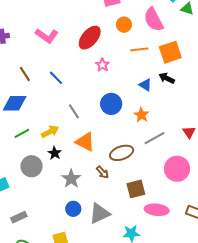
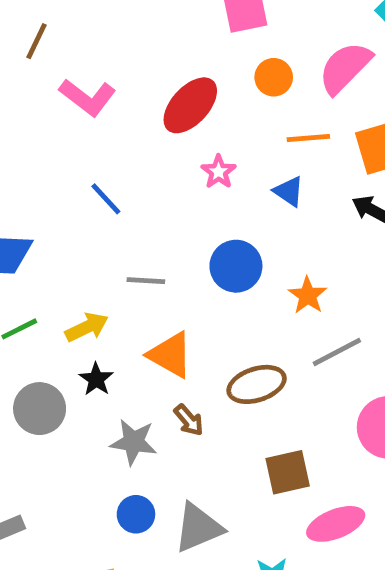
pink semicircle: (154, 20) -> (345, 68), turned 70
brown line: (25, 74) -> (37, 41), moved, turned 56
blue triangle: (145, 85) -> (289, 191), moved
gray line: (74, 111) -> (146, 281), turned -56
brown arrow: (103, 172) -> (189, 420), moved
gray star: (71, 179) -> (134, 442), turned -30
pink ellipse: (157, 210) -> (336, 524), turned -30

